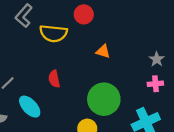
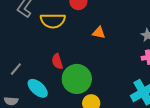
green circle: (104, 99) -> (77, 79), moved

